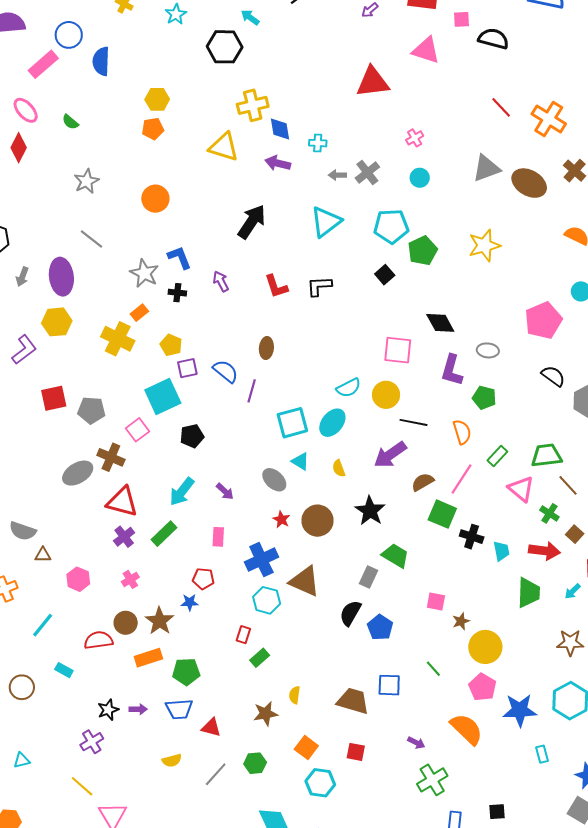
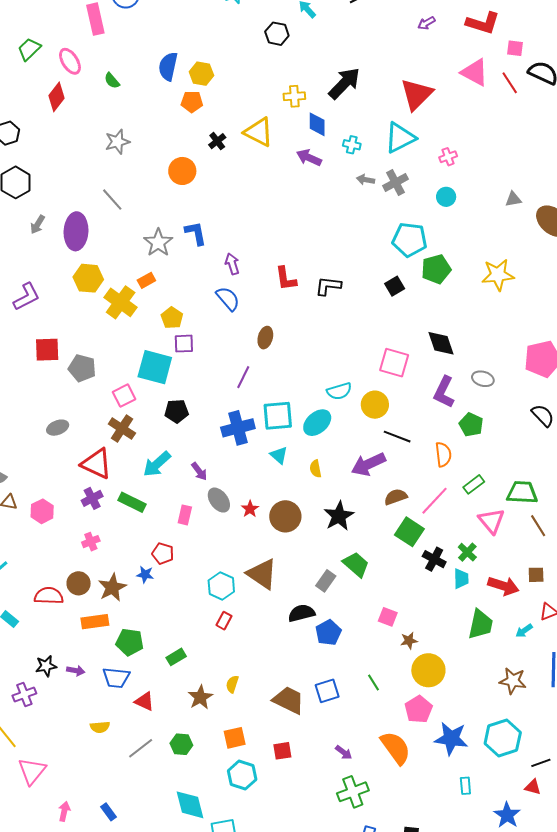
black hexagon: (225, 47) -> (277, 34), size x0.7
blue semicircle: (101, 61) -> (168, 66), moved
pink rectangle: (43, 64) -> (95, 19), turned -72
red triangle: (373, 82) -> (417, 94), turned -48
yellow cross: (253, 105) -> (294, 96), size x0.7
red line: (501, 107) -> (510, 83), moved
gray triangle: (486, 168) -> (513, 199), size x0.6
black arrow: (252, 222) -> (344, 83), moved
cyan triangle: (326, 222) -> (400, 138), moved
black cross: (177, 293) -> (217, 141), moved, turned 36
yellow hexagon: (57, 322) -> (88, 278), moved
blue semicircle: (226, 371) -> (228, 299), moved
cyan square: (163, 396) -> (155, 367), turned 30
brown cross: (111, 457) -> (122, 429), moved
gray ellipse: (78, 473) -> (58, 428), size x0.7
gray ellipse: (274, 480) -> (219, 500), moved
green cross: (549, 513) -> (467, 552), moved
green rectangle: (164, 534) -> (132, 502), turned 60
brown square: (575, 534) -> (536, 575), turned 36
blue cross: (261, 560) -> (238, 428), moved
pink hexagon: (78, 579) -> (42, 511), moved
black semicircle: (350, 613) -> (302, 613), turned 36
red rectangle: (243, 635) -> (224, 621), moved
green rectangle: (260, 658) -> (176, 657), moved
blue square: (389, 685) -> (327, 691), turned -30
brown star: (266, 714) -> (200, 697), turned -30
orange square: (306, 747) -> (235, 738), turned 30
red square: (356, 752) -> (282, 751), turned -30

